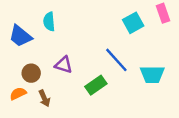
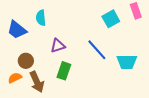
purple triangle: (64, 65) -> (58, 46), moved, turned -35
green rectangle: (96, 85) -> (64, 71), moved, turned -36
brown arrow: (44, 98) -> (37, 82), size x1.5

